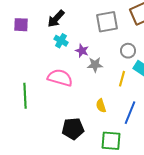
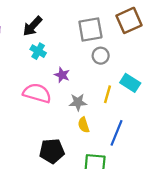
purple star: (82, 51) -> (62, 75), moved
gray circle: (128, 51) -> (101, 56), moved
gray star: (95, 65) -> (78, 102), moved

